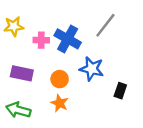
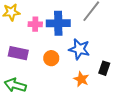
blue cross: (68, 39) -> (58, 23), turned -30
orange star: (60, 103) -> (81, 79), moved

